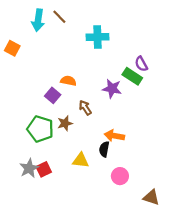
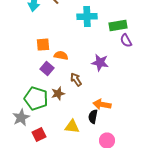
orange square: (12, 48) -> (43, 45), moved, turned -32
green rectangle: (132, 76) -> (118, 26), moved, turned -42
gray star: (29, 168) -> (21, 118), moved

